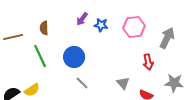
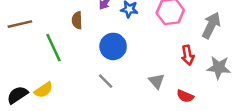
brown semicircle: (44, 28) -> (77, 20), moved
blue circle: (74, 57) -> (113, 46), moved
gray star: (174, 83) -> (219, 68), moved

